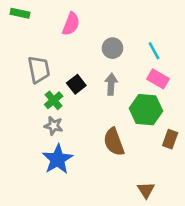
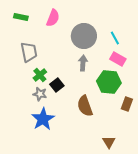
green rectangle: (20, 13) -> (21, 17), moved
gray circle: (112, 48) -> (84, 36), size x1.6
black square: (76, 84) -> (57, 85), moved

